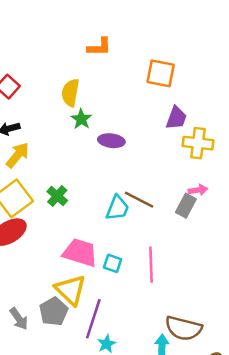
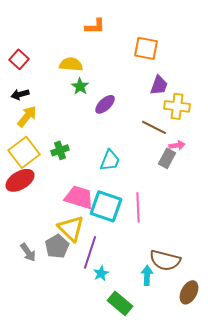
yellow semicircle: (70, 93) -> (71, 64), turned 85
purple ellipse: (111, 141) -> (105, 104), turned -50
green cross: (57, 196) -> (60, 150), turned 30
brown line: (139, 200) -> (154, 127), moved
cyan square: (113, 263) -> (106, 206), size x2.0

